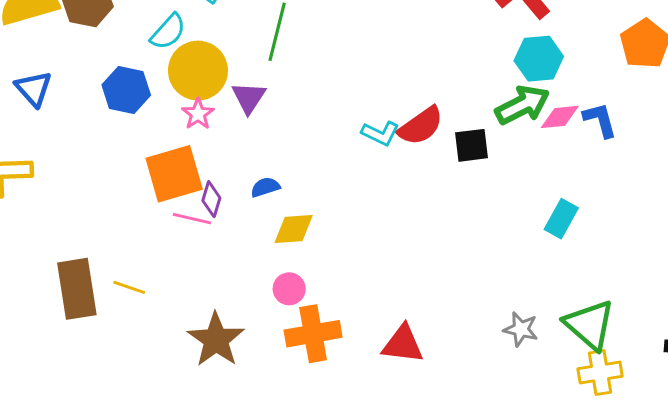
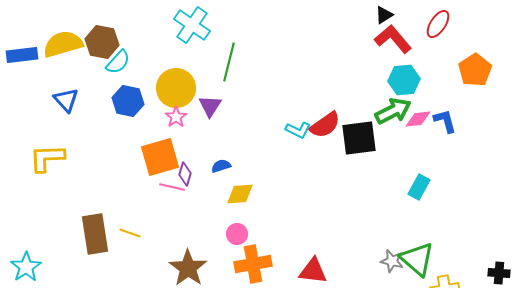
cyan semicircle: (168, 32) -> (118, 62), moved
black square: (472, 145) -> (359, 138), size x1.5
green triangle: (590, 325) -> (417, 259), moved

